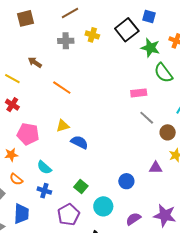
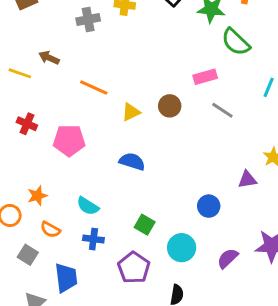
yellow line: (12, 79) -> (20, 73), moved
yellow triangle: (63, 126) -> (131, 112), moved
brown circle: (168, 132) -> (170, 106), moved
pink pentagon: (28, 134) -> (69, 141), moved

